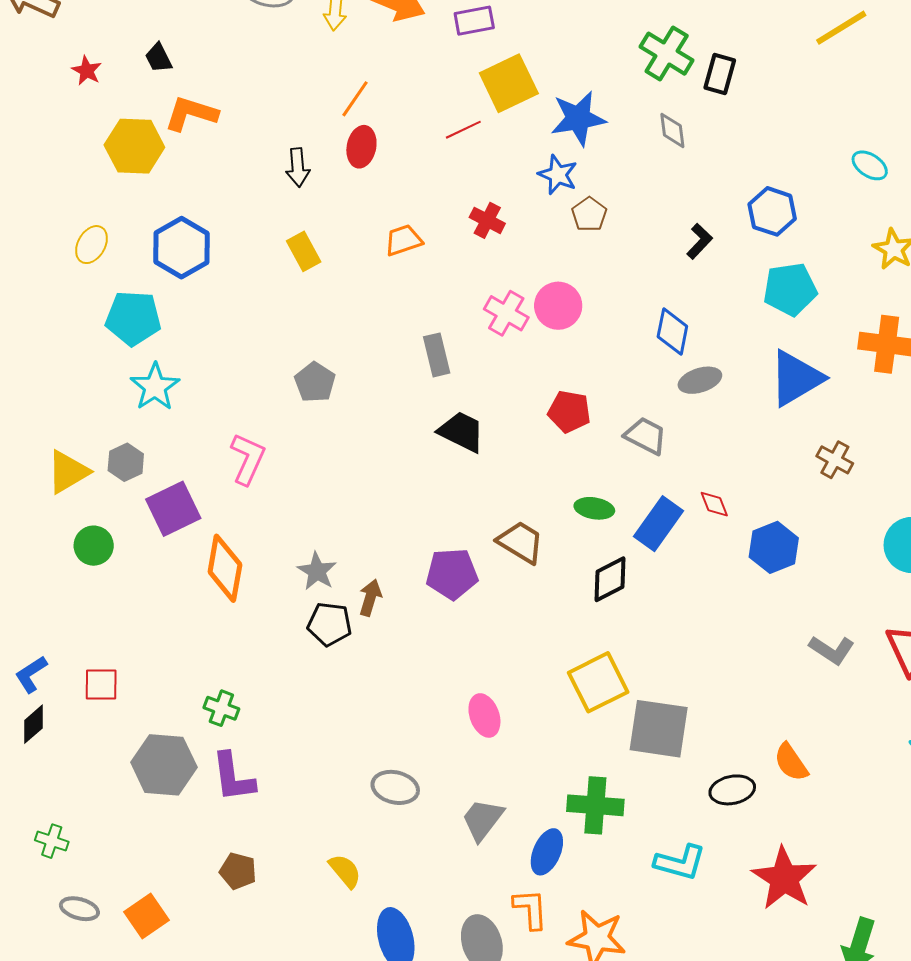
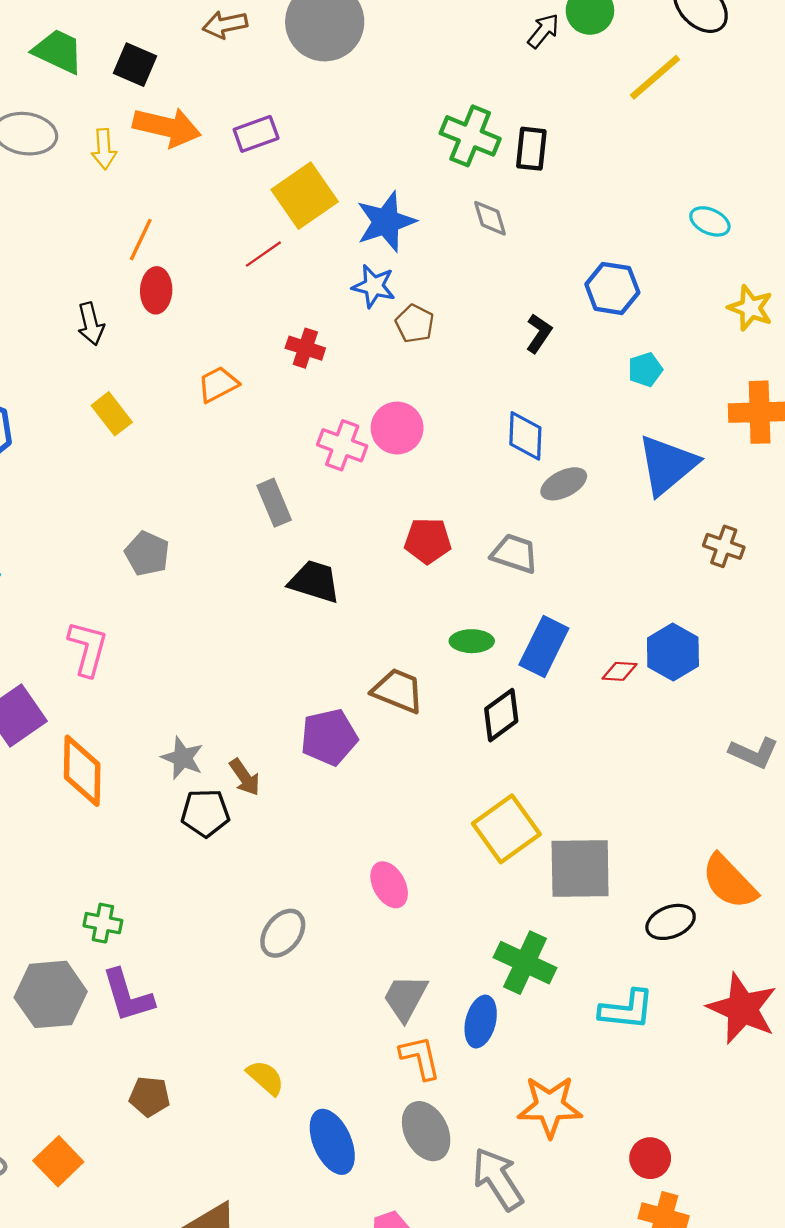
cyan pentagon: (790, 289) -> (645, 370), size x0.6
red diamond: (714, 504) -> (619, 671), moved, turned -56
brown arrow: (370, 598) -> (245, 777), turned 138
orange semicircle: (791, 762) -> (729, 882), size x1.4
gray ellipse: (395, 787) -> (283, 933), moved, turned -57
green cross: (595, 805) -> (525, 963), turned 30
orange L-shape: (530, 909) -> (420, 1058), moved

